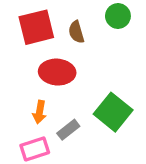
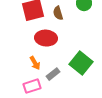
orange arrow: (40, 112) -> (35, 63), turned -40

